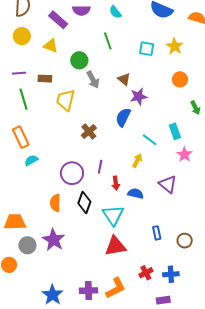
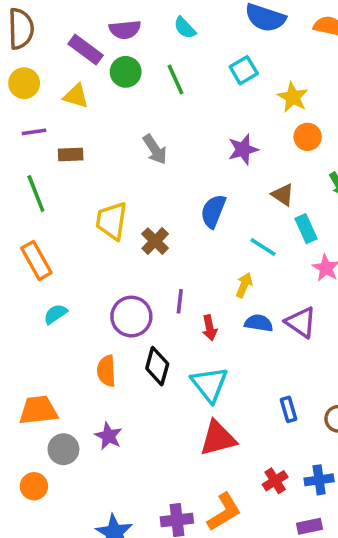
yellow star: (175, 46) -> (293, 97), moved
cyan square: (147, 49) -> (244, 70), moved, turned -35
green circle: (79, 60) -> (126, 72), moved
purple line: (19, 73) -> (34, 132), moved
brown triangle: (124, 79) -> (283, 195), moved
purple star: (139, 97) -> (243, 149), moved
yellow trapezoid: (66, 100) -> (112, 221), moved
cyan semicircle: (31, 160) -> (55, 314), moved
blue semicircle: (136, 194) -> (259, 323), moved
purple star: (54, 240) -> (109, 436), size x0.7

